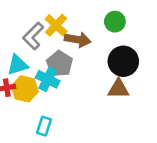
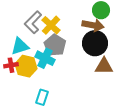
yellow cross: (56, 25) -> (51, 25), moved
brown arrow: (78, 40) -> (93, 25), moved
black circle: (123, 61) -> (95, 43), moved

